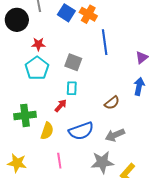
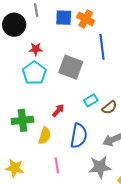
blue square: (66, 13) -> (64, 18), turned -30
gray square: (73, 62) -> (71, 67), size x1.4
cyan rectangle: (72, 88) -> (91, 100), moved, turned 56
blue semicircle: (81, 131) -> (79, 136), turned -60

